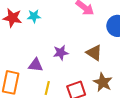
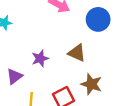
purple triangle: (36, 65) -> (14, 76), turned -35

